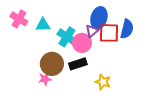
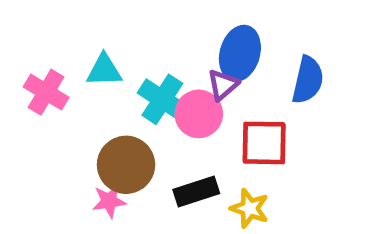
pink cross: (19, 19) -> (46, 92), moved
red square: (109, 33) -> (264, 143), moved
black rectangle: (78, 64) -> (196, 191), moved

